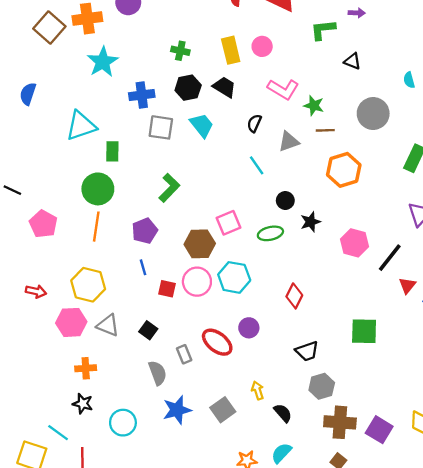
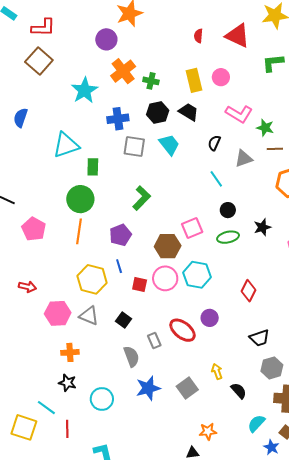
orange cross: (87, 19) -> (123, 71), moved, turned -30
black circle: (285, 200) -> (228, 210), moved
yellow hexagon: (88, 285) -> (92, 279), moved
cyan semicircle: (281, 453) -> (256, 423), moved

